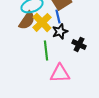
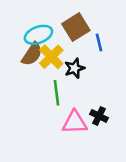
blue line: (58, 16) -> (99, 43), moved
black cross: (79, 44) -> (99, 116), moved

